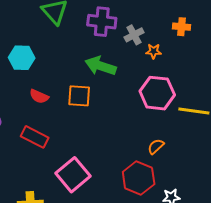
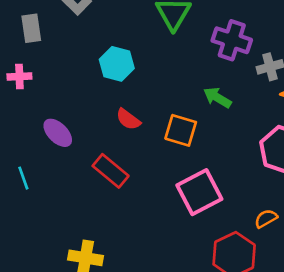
green arrow: (101, 66) -> (217, 98), size x0.7
pink square: (73, 175) -> (199, 192), moved

